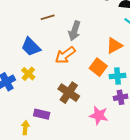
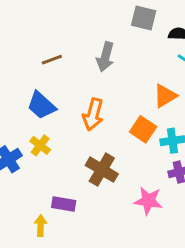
brown line: (48, 17) -> (52, 60), moved
gray arrow: (74, 31) -> (105, 57), moved
orange arrow: (65, 55) -> (93, 114), turned -35

